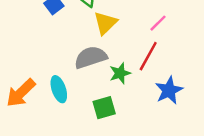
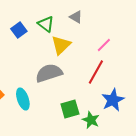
green star: (120, 73) -> (91, 120), moved, turned -30
green square: (104, 108) -> (70, 109), moved

